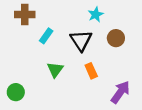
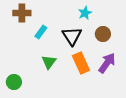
orange rectangle: (91, 71) -> (81, 63), size x1.5
purple arrow: (120, 92) -> (107, 63), moved

